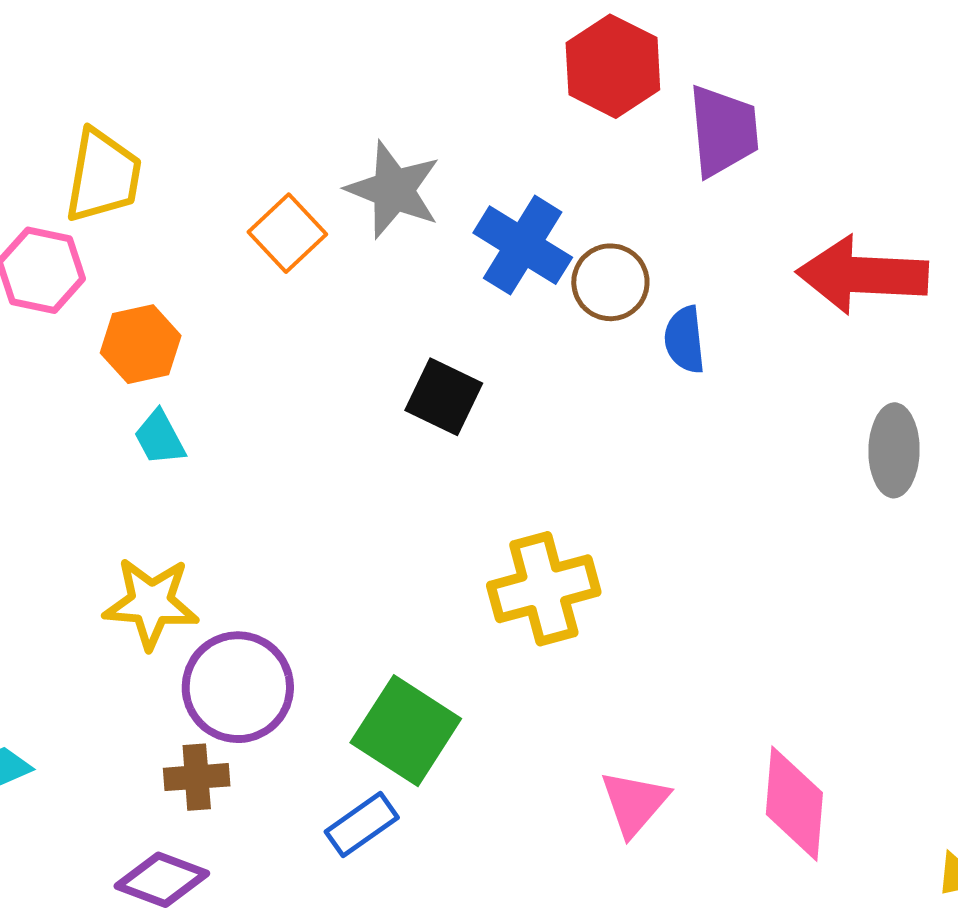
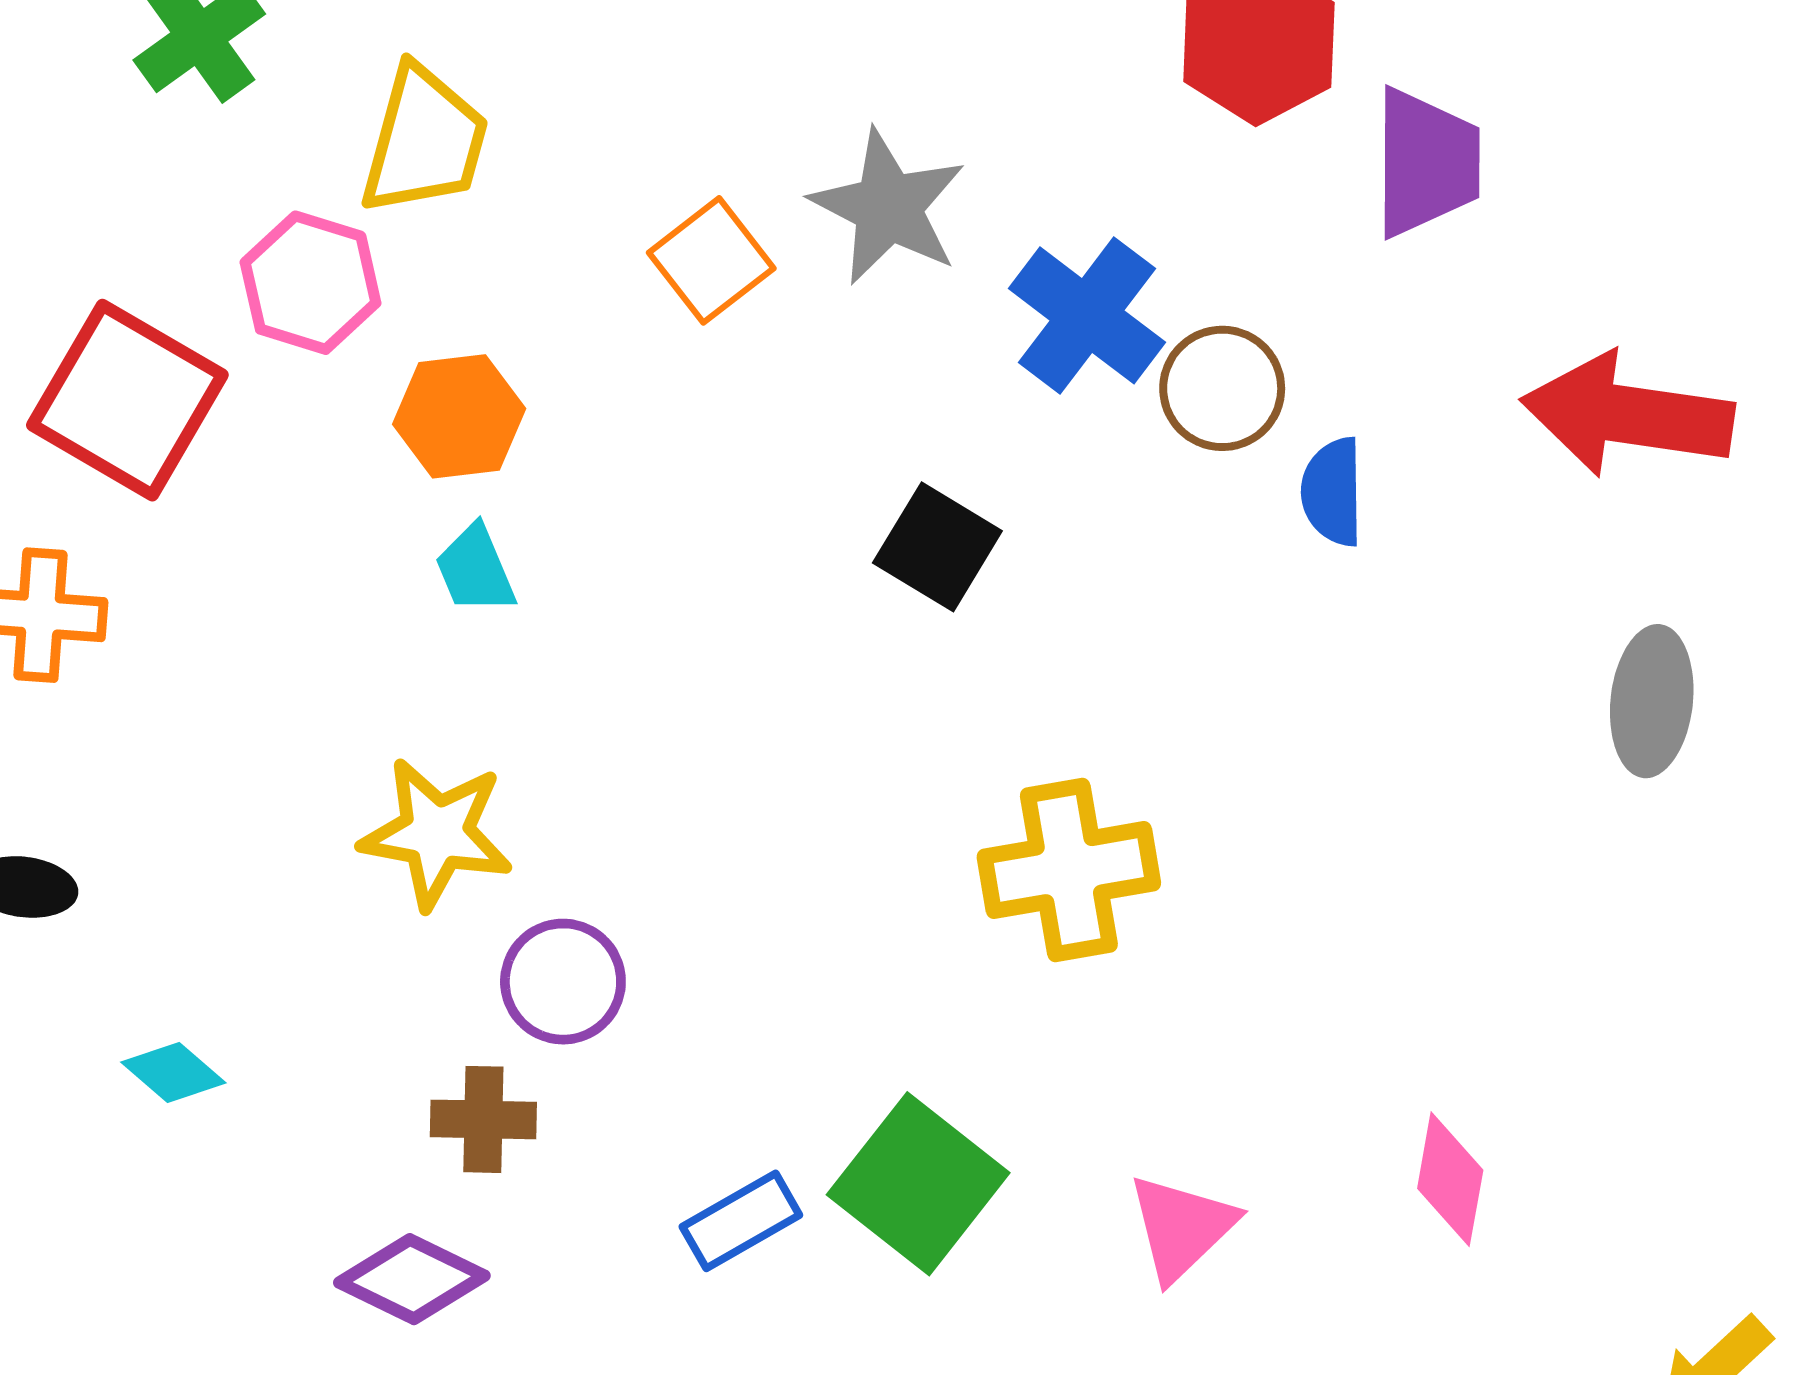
purple circle: (238, 687) -> (563, 982), size x0.7
green square: (406, 731) -> (918, 1184), moved
pink diamond: (794, 804) -> (1450, 1179), moved, size x0.7

